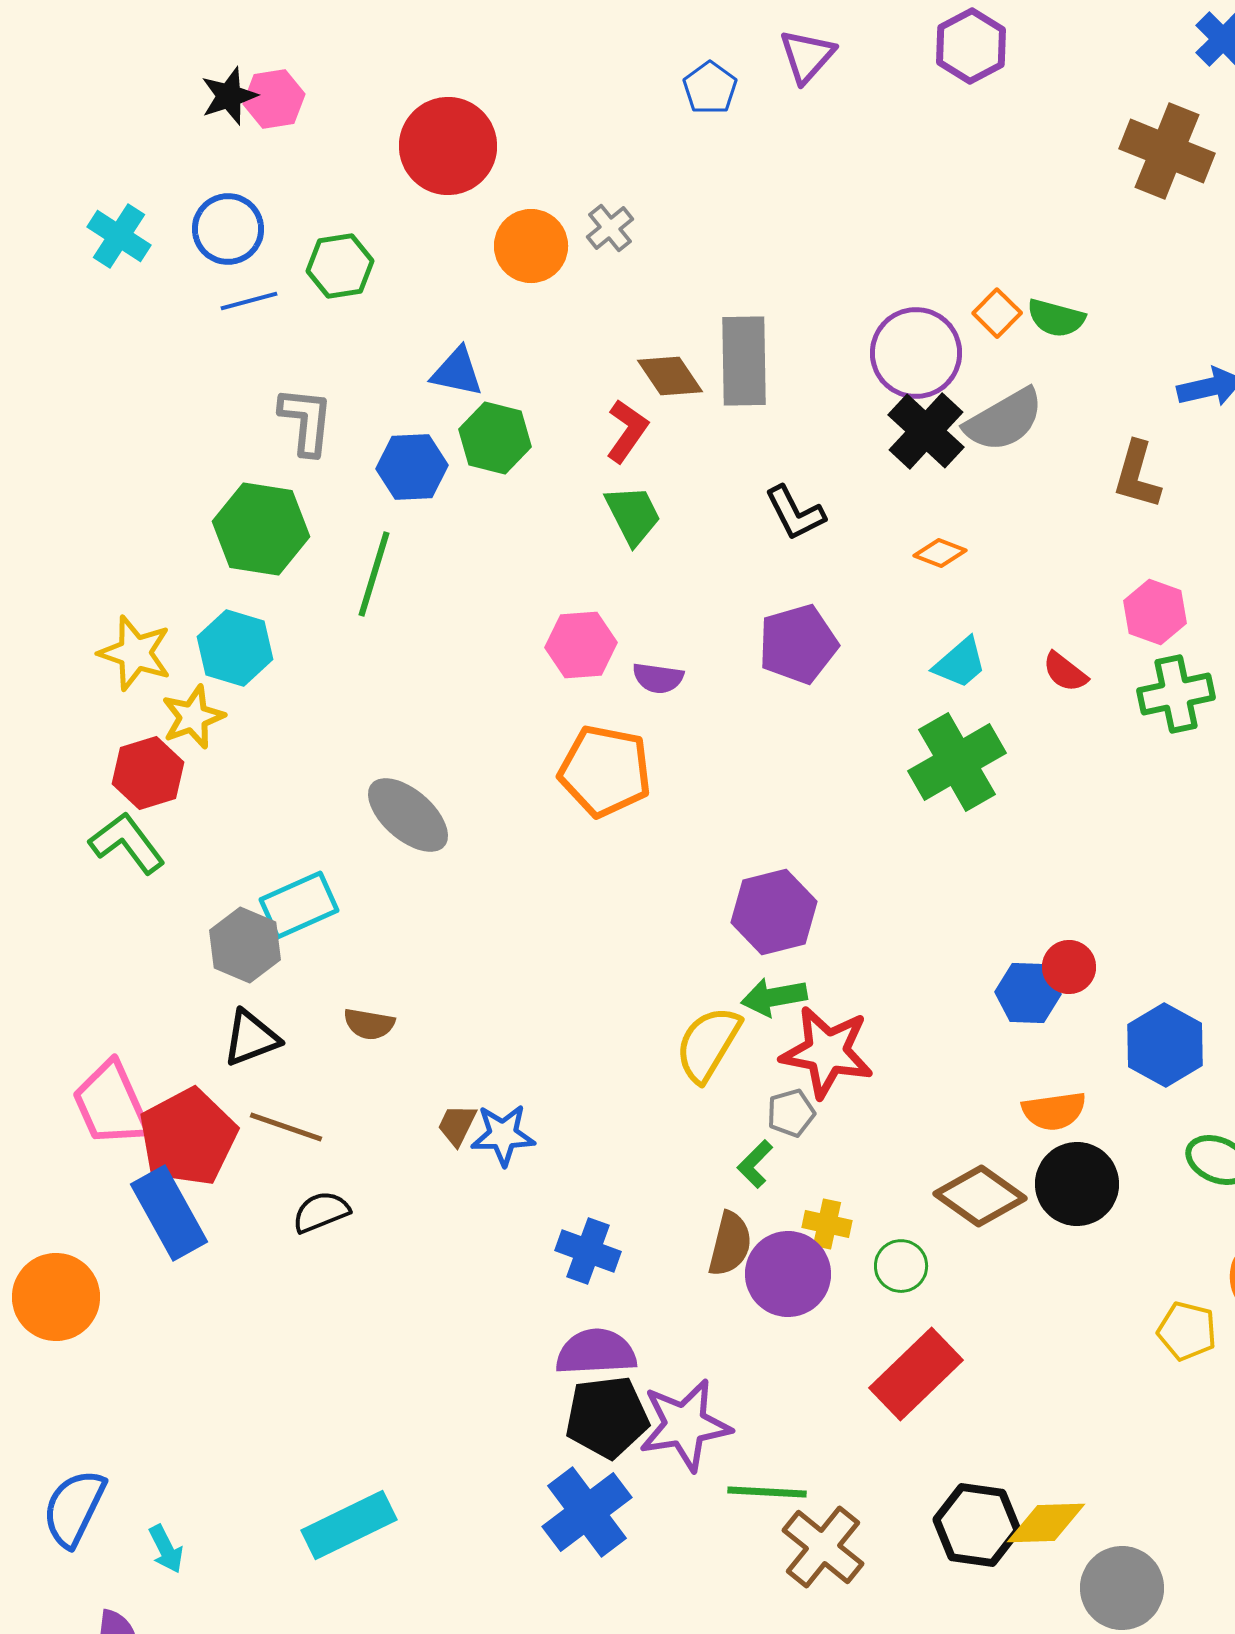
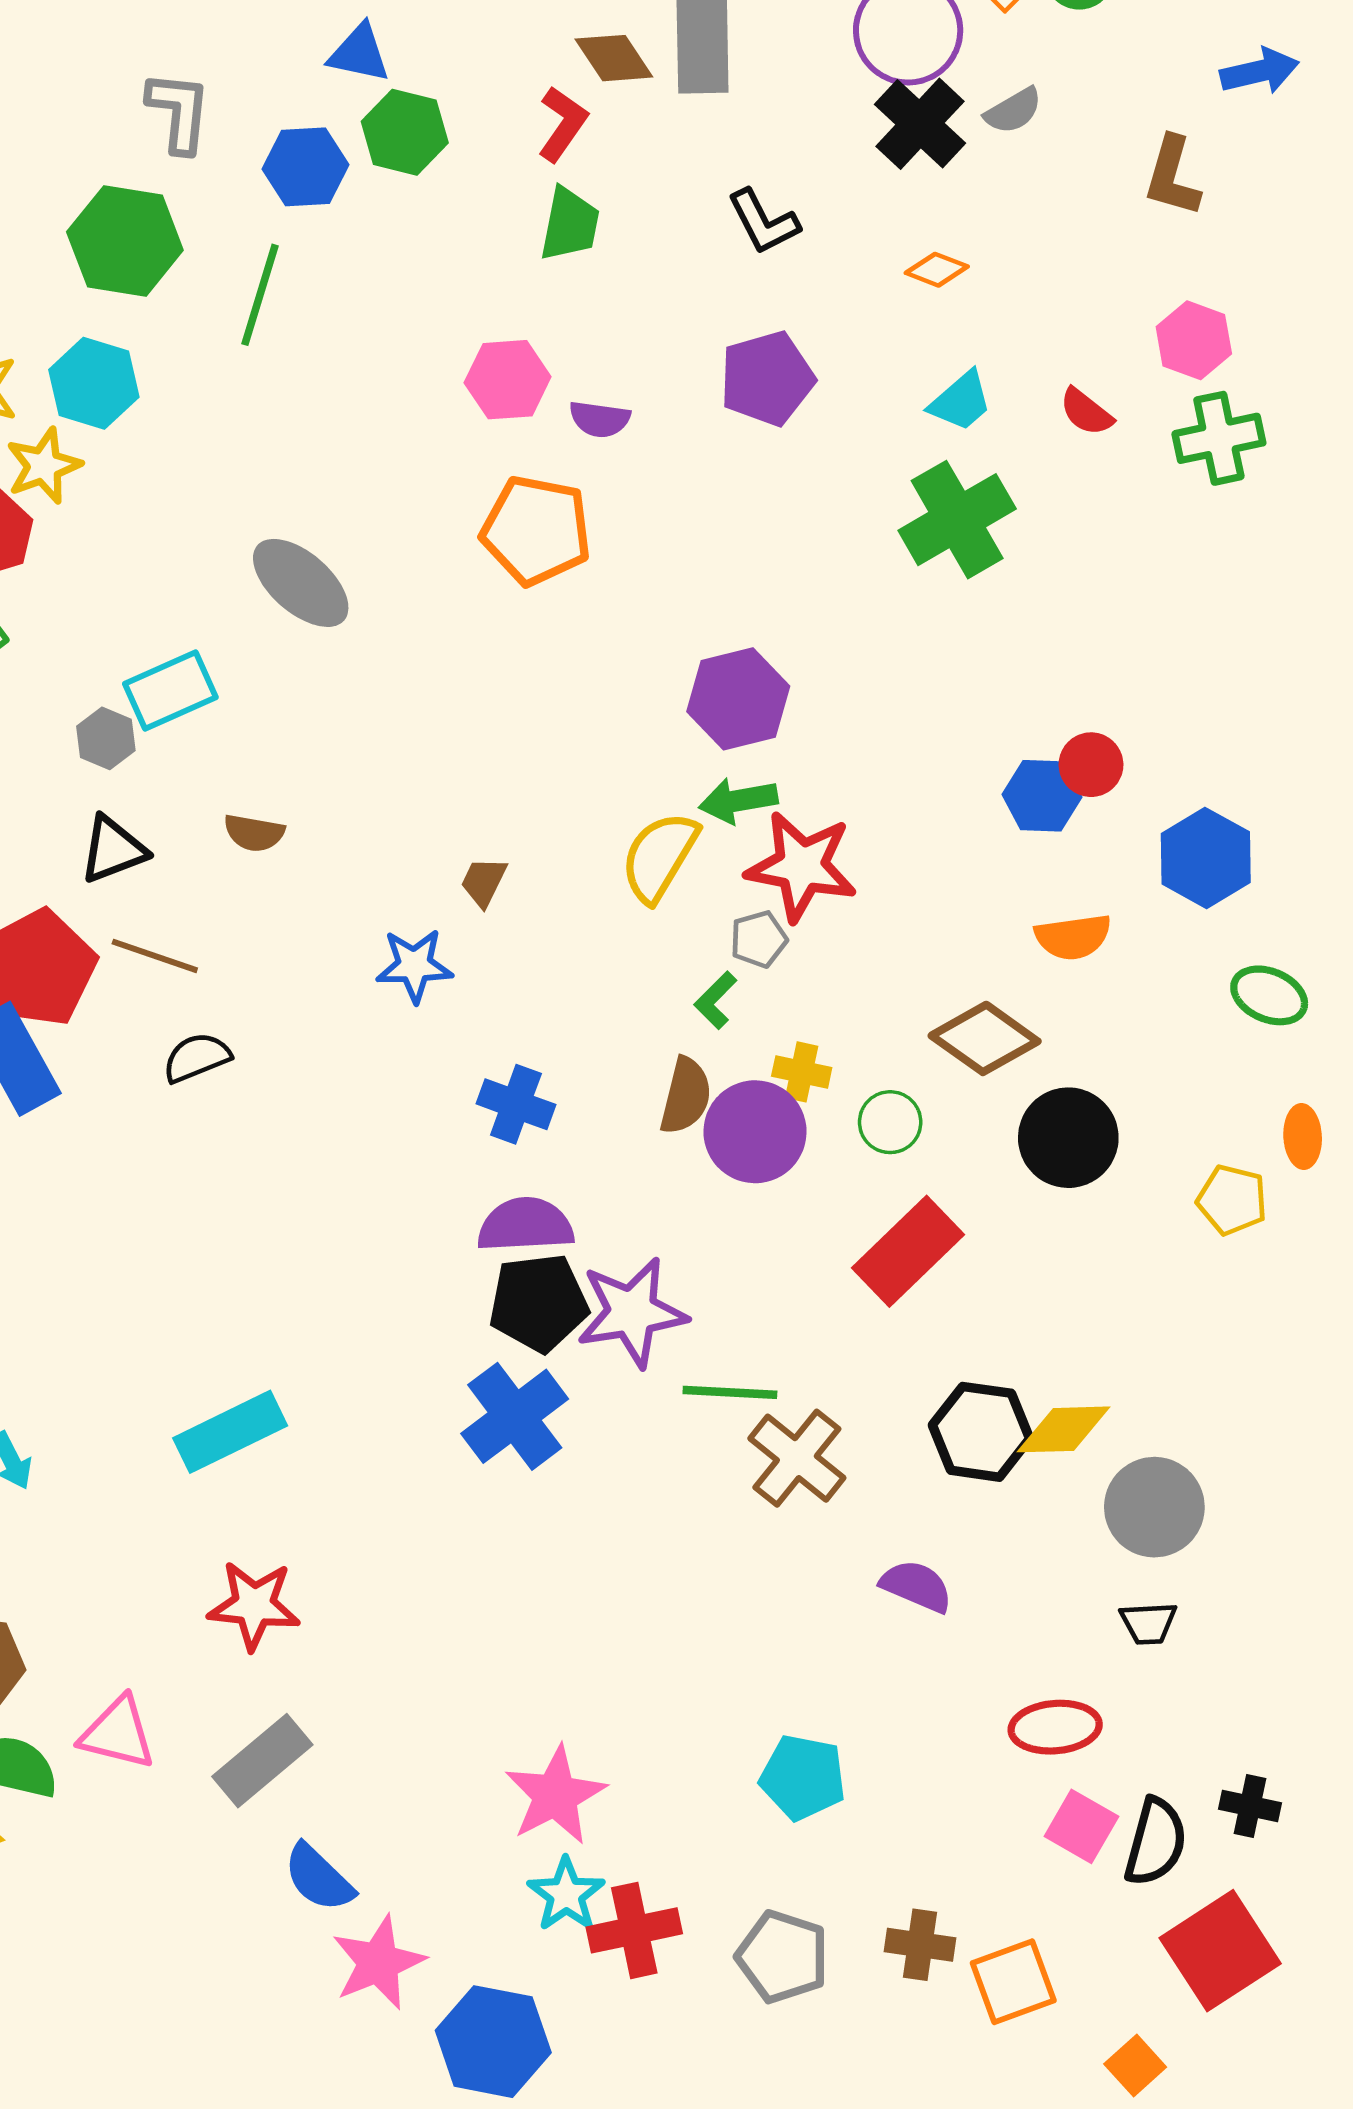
gray semicircle: (1004, 420) -> (1013, 111), size x0.6
green trapezoid: (633, 515) -> (570, 224), turned 38
gray hexagon: (245, 945) -> (106, 738), size x0.7
brown trapezoid: (457, 1125) -> (484, 882), moved
black circle: (1077, 1184) -> (1068, 1138), moved

